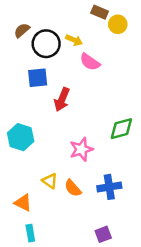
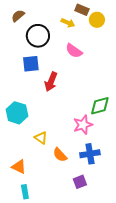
brown semicircle: (22, 30) -> (18, 16), moved
yellow arrow: (74, 40) -> (68, 23), moved
pink star: (81, 149) -> (83, 125), moved
yellow triangle: (50, 181) -> (41, 138), moved
purple square: (103, 234) -> (80, 182), moved

